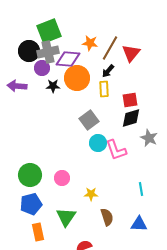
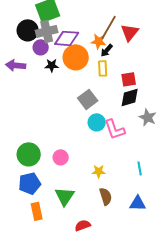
orange star: (90, 43) -> (99, 41), moved
yellow star: (91, 194) -> (99, 171), moved

